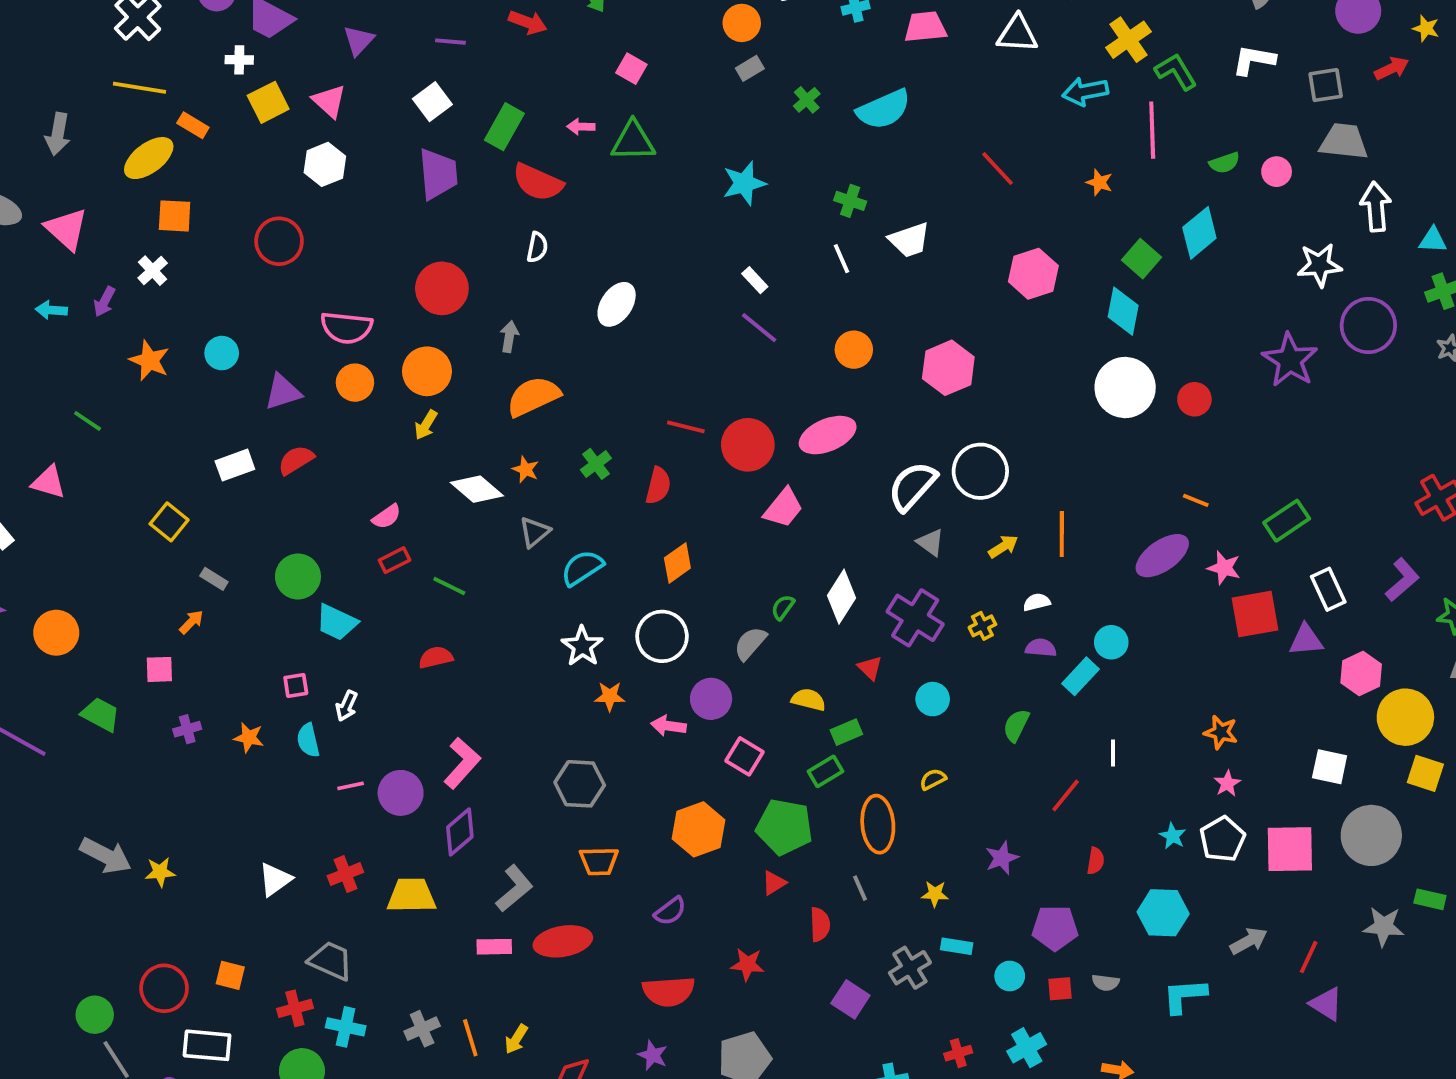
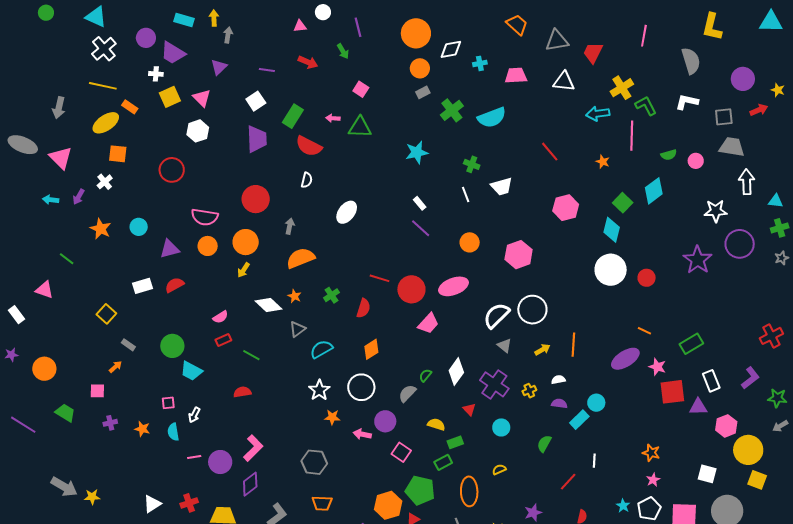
green cross: (807, 100) -> (452, 110), size x1.6
orange hexagon: (699, 829) -> (388, 505), moved

